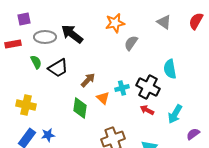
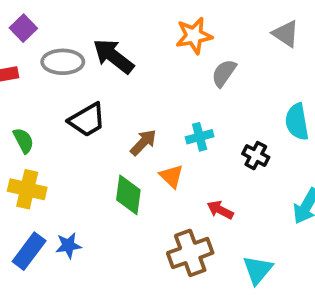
purple square: (24, 19) -> (23, 28), turned -32
green semicircle: (36, 62) -> (23, 141), moved
black cross: (148, 87) -> (256, 156), size x0.6
cyan cross: (122, 88) -> (200, 137), moved
red arrow: (147, 110) -> (220, 210), moved

